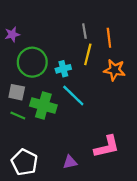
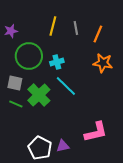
orange line: (109, 38) -> (98, 34), turned 30
yellow line: (88, 54) -> (53, 26), moved
green cross: (43, 106) -> (39, 95), turned 30
white pentagon: (24, 162) -> (40, 148), moved

